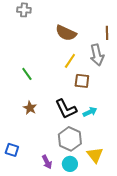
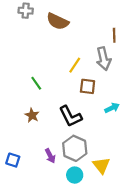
brown semicircle: (66, 33) -> (58, 21), moved
green line: (27, 74) -> (36, 83), moved
cyan arrow: (90, 112) -> (112, 108), moved
purple arrow: (47, 162) -> (50, 156), moved

